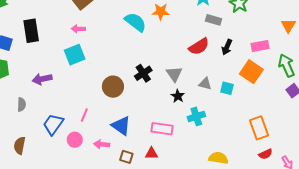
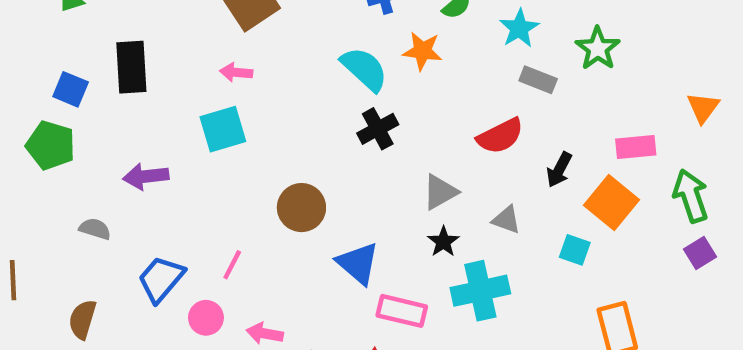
black arrow: (227, 47) -> (559, 170), moved
black cross: (143, 73) -> (378, 129), moved
gray triangle: (174, 74) -> (440, 192), turned 30
cyan square: (227, 88) -> (575, 250), moved
gray semicircle: (22, 105) -> (95, 229), turned -80
cyan cross: (196, 116) -> (480, 291), size x1.4
blue triangle: (121, 126) -> (358, 263), moved

